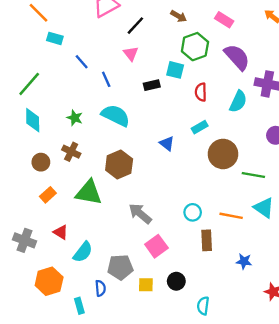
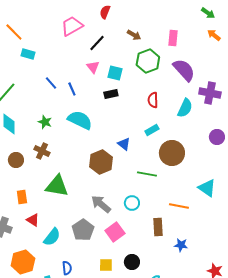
pink rectangle: (224, 20) -> (173, 38), turned 63
blue line: (82, 62) -> (51, 83), moved
cyan square: (175, 70) -> (115, 73), moved
brown hexagon: (119, 164) -> (101, 162), moved
green line: (253, 175) -> (147, 174), moved
orange rectangle: (48, 195) -> (22, 197), moved, turned -56
cyan triangle: (264, 208) -> (207, 188), moved
cyan circle: (193, 212) -> (132, 203), moved
blue star: (244, 261) -> (181, 245), moved
gray pentagon: (120, 267) -> (83, 230), moved, turned -30

